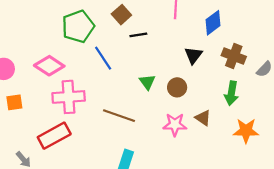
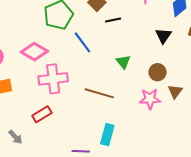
brown circle: (177, 87) -> (158, 72), moved
brown triangle: (203, 118) -> (175, 92), turned 35
red rectangle: (54, 136) -> (42, 114), size x0.7

